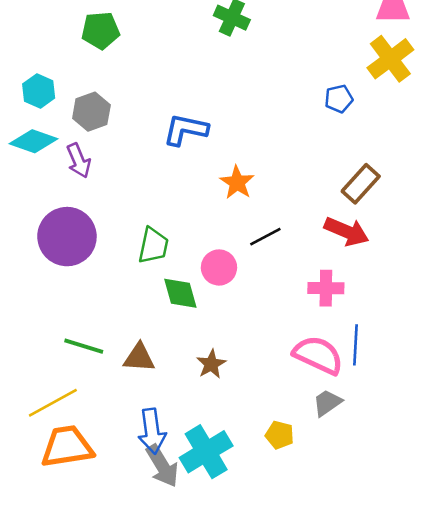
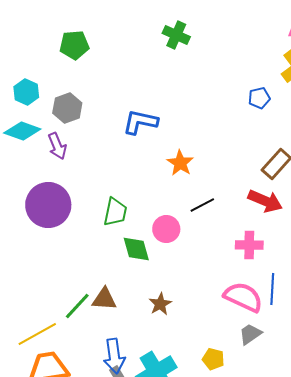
green line: (84, 346) -> (77, 306), moved, turned -64

